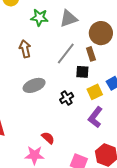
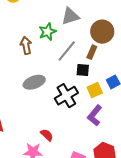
green star: (39, 18) -> (48, 32), moved, turned -30
brown rectangle: (91, 54) -> (92, 52), turned 40
black cross: (67, 98) -> (66, 96), size x1.6

